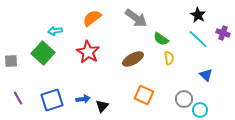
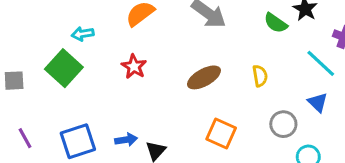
green semicircle: (161, 39) -> (276, 23), moved
cyan line: (198, 39) -> (321, 63), moved
red star: (88, 52) -> (134, 67), size x0.7
gray circle: (184, 99) -> (283, 124), moved

